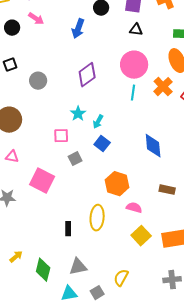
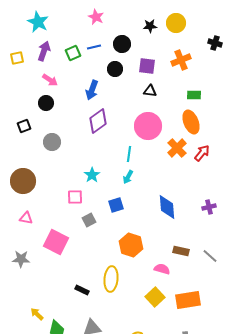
black circle: (12, 28) -> (46, 103), moved
purple diamond: (87, 75) -> (98, 121), moved
cyan line: (133, 93) -> (129, 154), moved
cyan arrow: (98, 122) -> (128, 177), moved
blue square: (102, 144) -> (116, 205), turned 35
pink semicircle: (134, 208) -> (162, 269), moved
black rectangle: (68, 229) -> (82, 290), turned -64
yellow arrow: (16, 257) -> (37, 314), moved, turned -96

